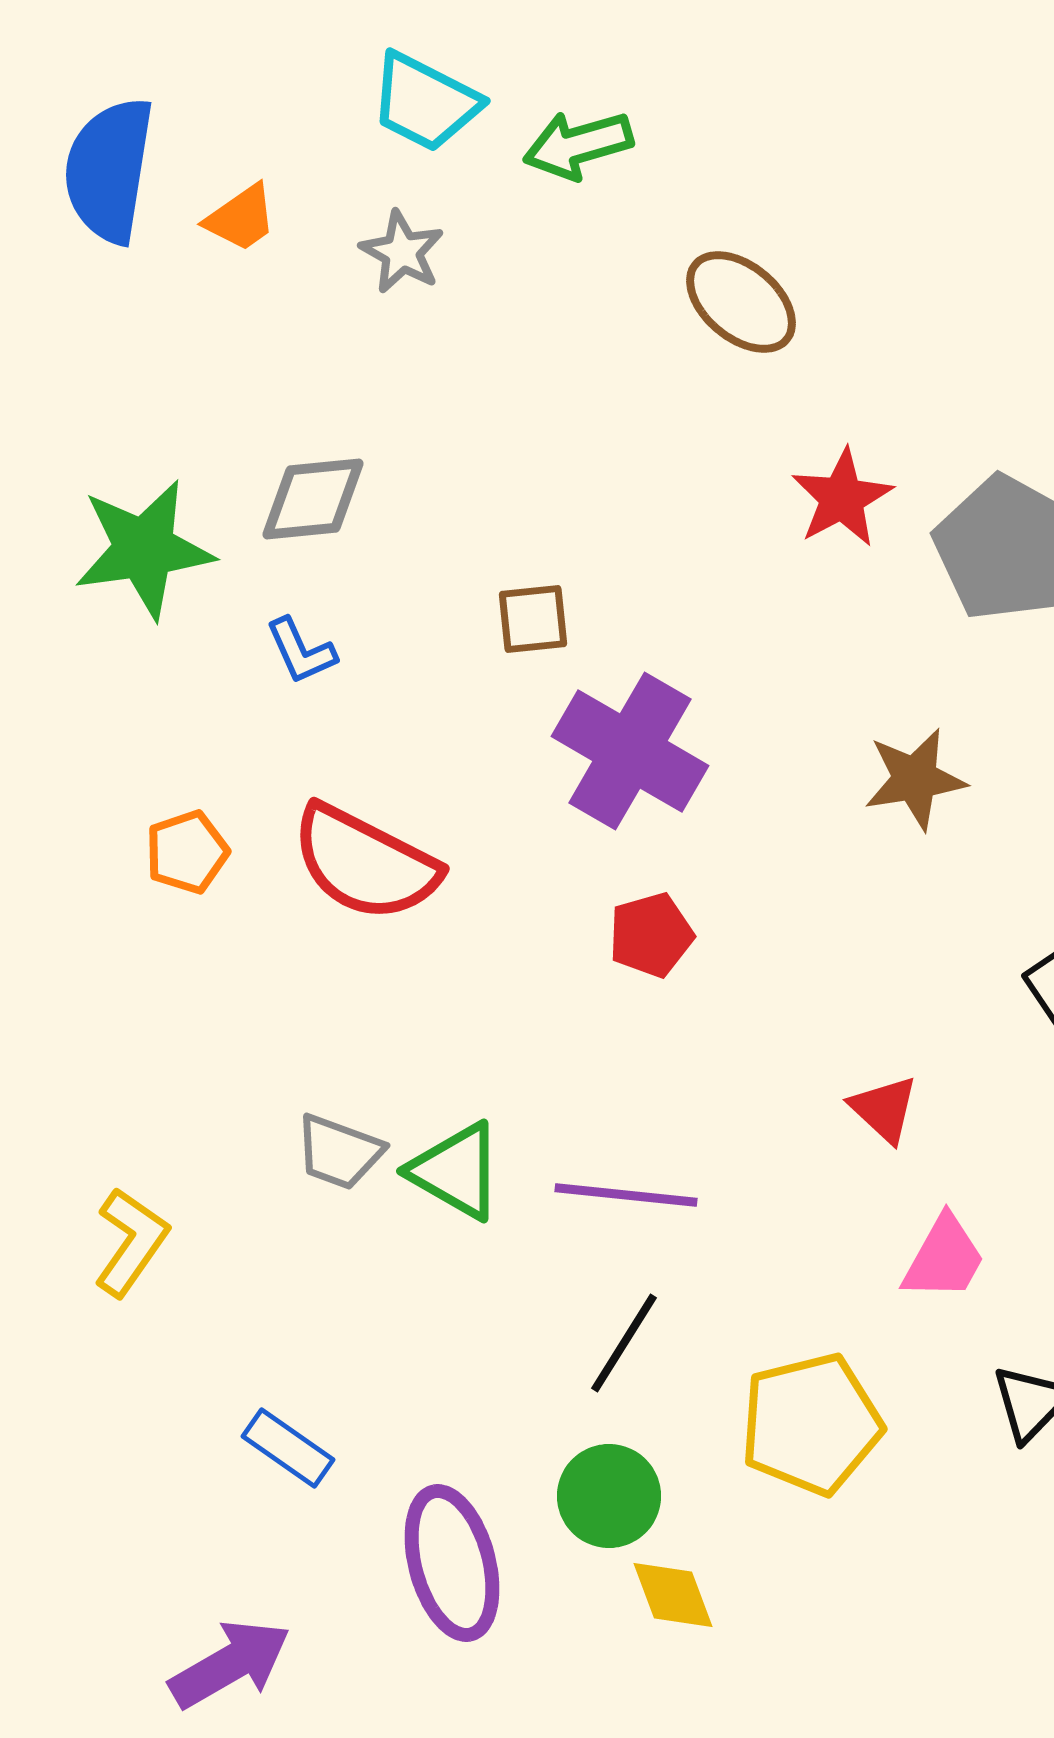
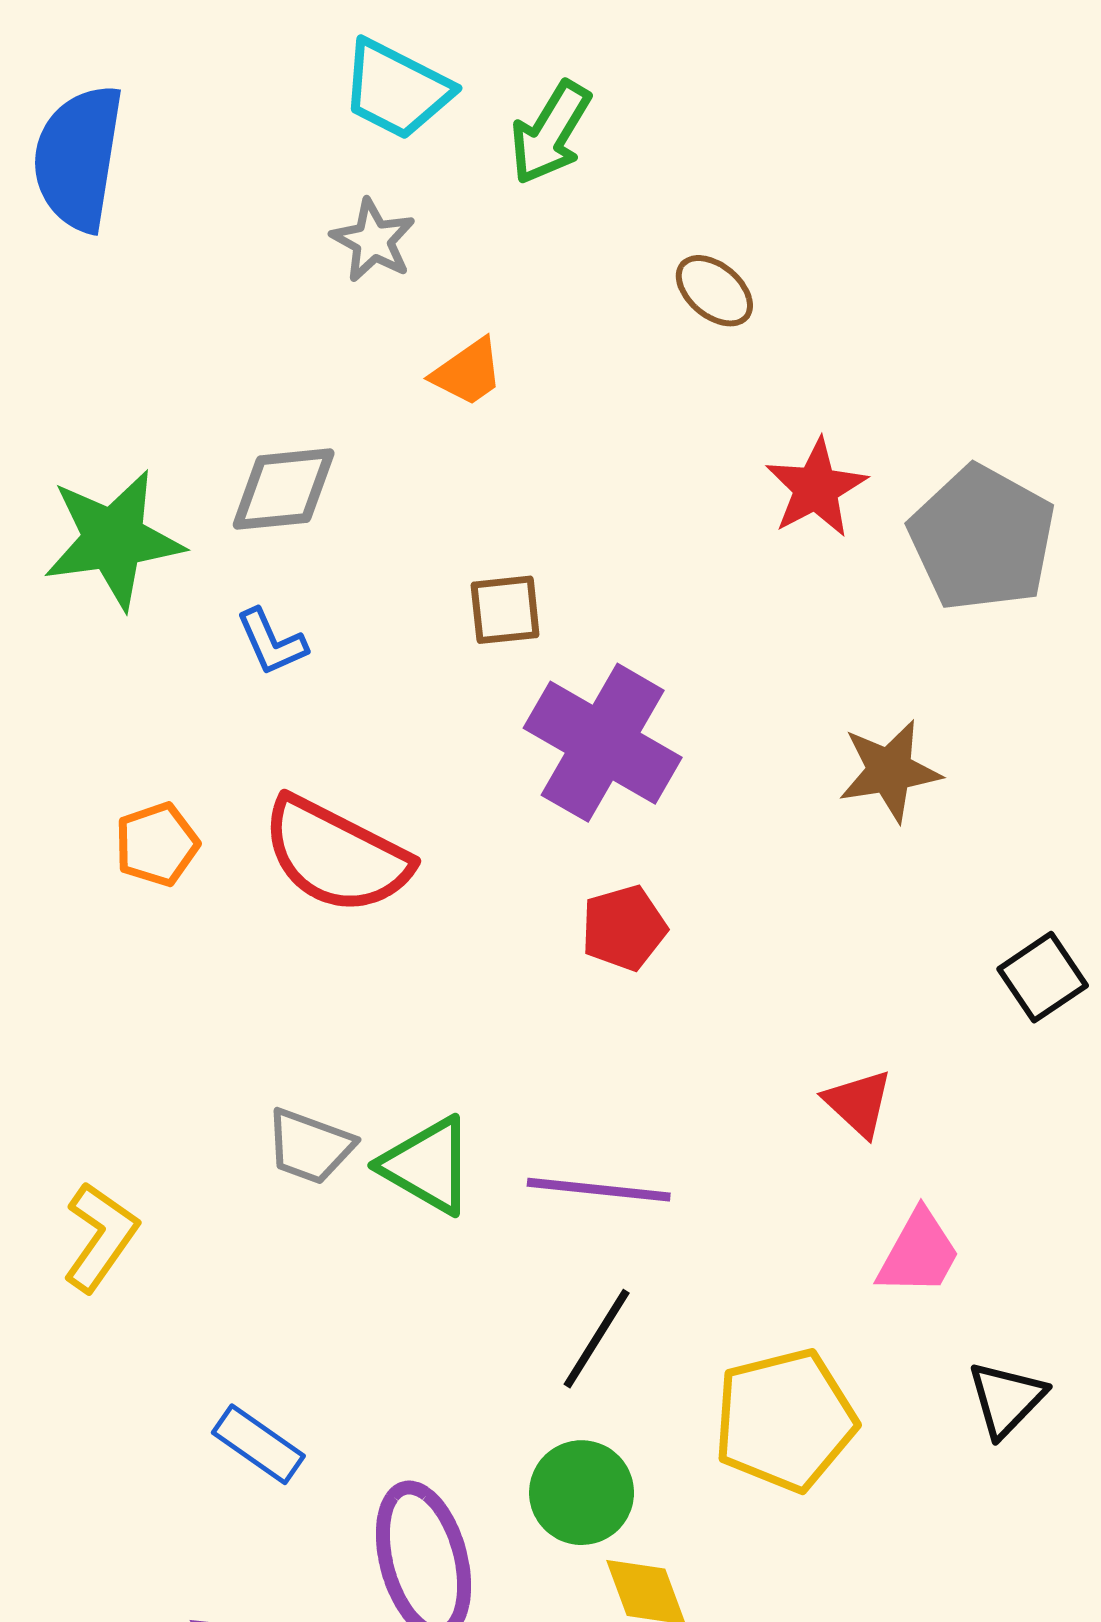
green arrow: (578, 145) -> (550, 133), turned -43
orange trapezoid: (241, 218) -> (468, 372), moved
brown ellipse: (741, 302) -> (714, 291), size x0.7

